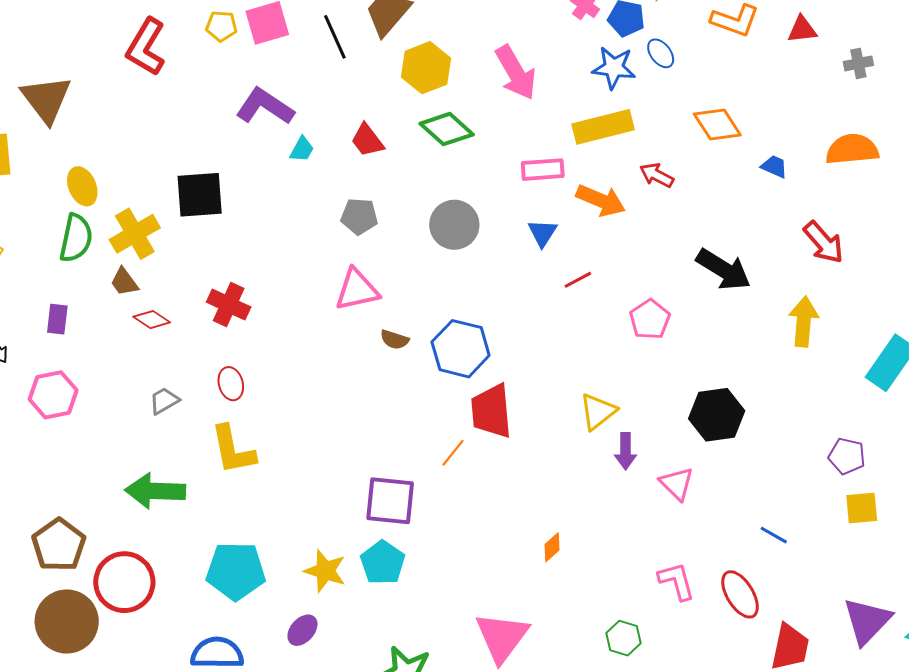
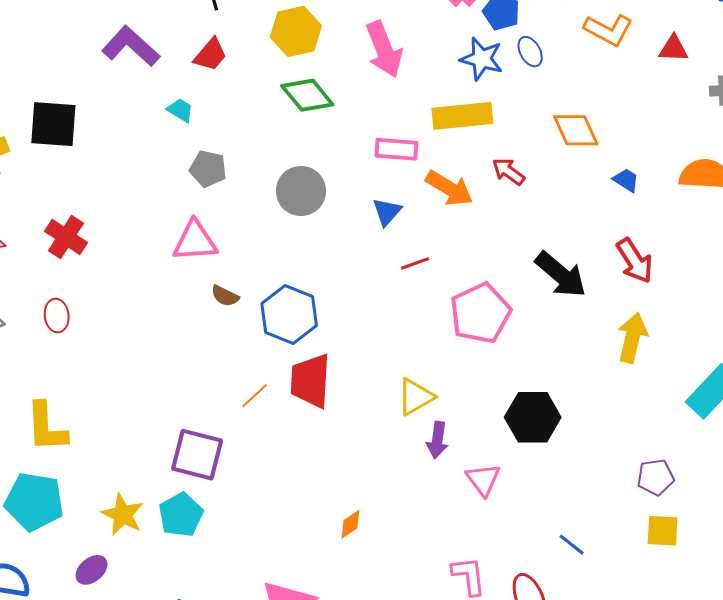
red trapezoid: (367, 140) -> (210, 55), moved, turned -111
cyan trapezoid: (302, 149) -> (180, 110), moved, turned -96
red arrow: (823, 242) -> (635, 261), moved
pink pentagon: (650, 319) -> (480, 313), size x1.5
yellow L-shape: (233, 450) -> (46, 427), moved
orange line: (453, 453) -> (254, 396), moved
purple pentagon: (847, 456) -> (656, 477), turned -30

